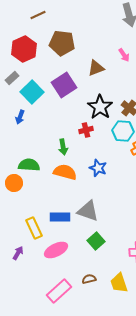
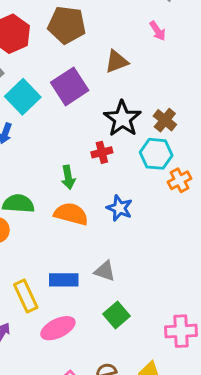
pink arrow: (124, 55) -> (158, 31), moved
gray triangle: (88, 211) -> (105, 271), size x0.7

